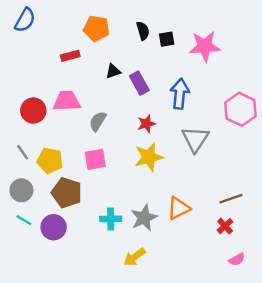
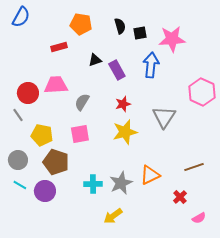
blue arrow: (180, 94) -> (151, 65), moved
gray line: (23, 152) -> (18, 115), moved
red cross: (225, 226) -> (180, 197), moved

